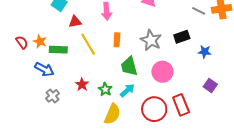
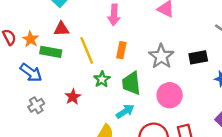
red triangle: (75, 22) -> (61, 29), moved
green star: (105, 89) -> (102, 79), moved

